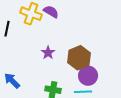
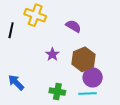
purple semicircle: (51, 12) -> (73, 26), moved

